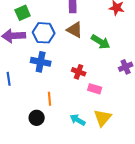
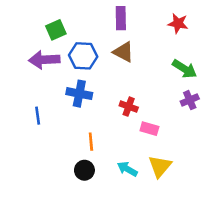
green arrow: (101, 42) -> (185, 69), moved
black circle: (37, 118) -> (84, 170), moved

